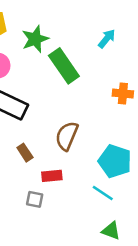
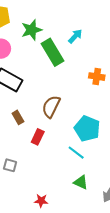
cyan arrow: (107, 39) -> (75, 36), moved
red rectangle: (52, 176) -> (38, 137), turned -63
gray square: (35, 199) -> (10, 165), moved

